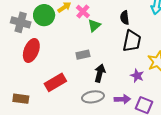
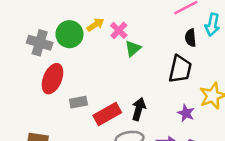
black semicircle: (125, 18) -> (190, 38), moved
gray rectangle: (83, 55) -> (78, 102), moved
red rectangle: (55, 82) -> (107, 114), moved

